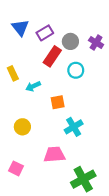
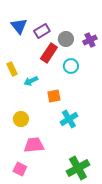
purple cross: (96, 43) -> (90, 40), turned 32
pink trapezoid: (54, 155) -> (34, 145), moved
pink square: (16, 168) -> (20, 169), moved

